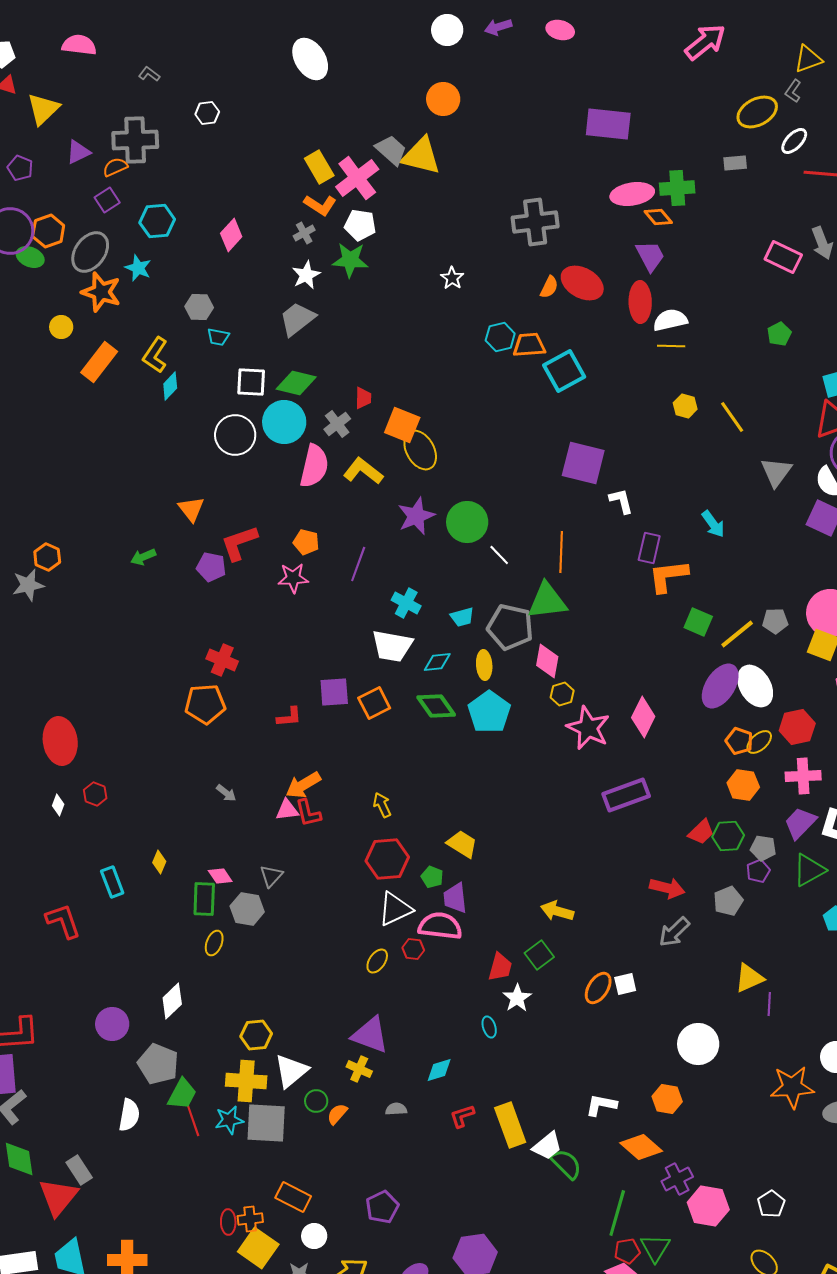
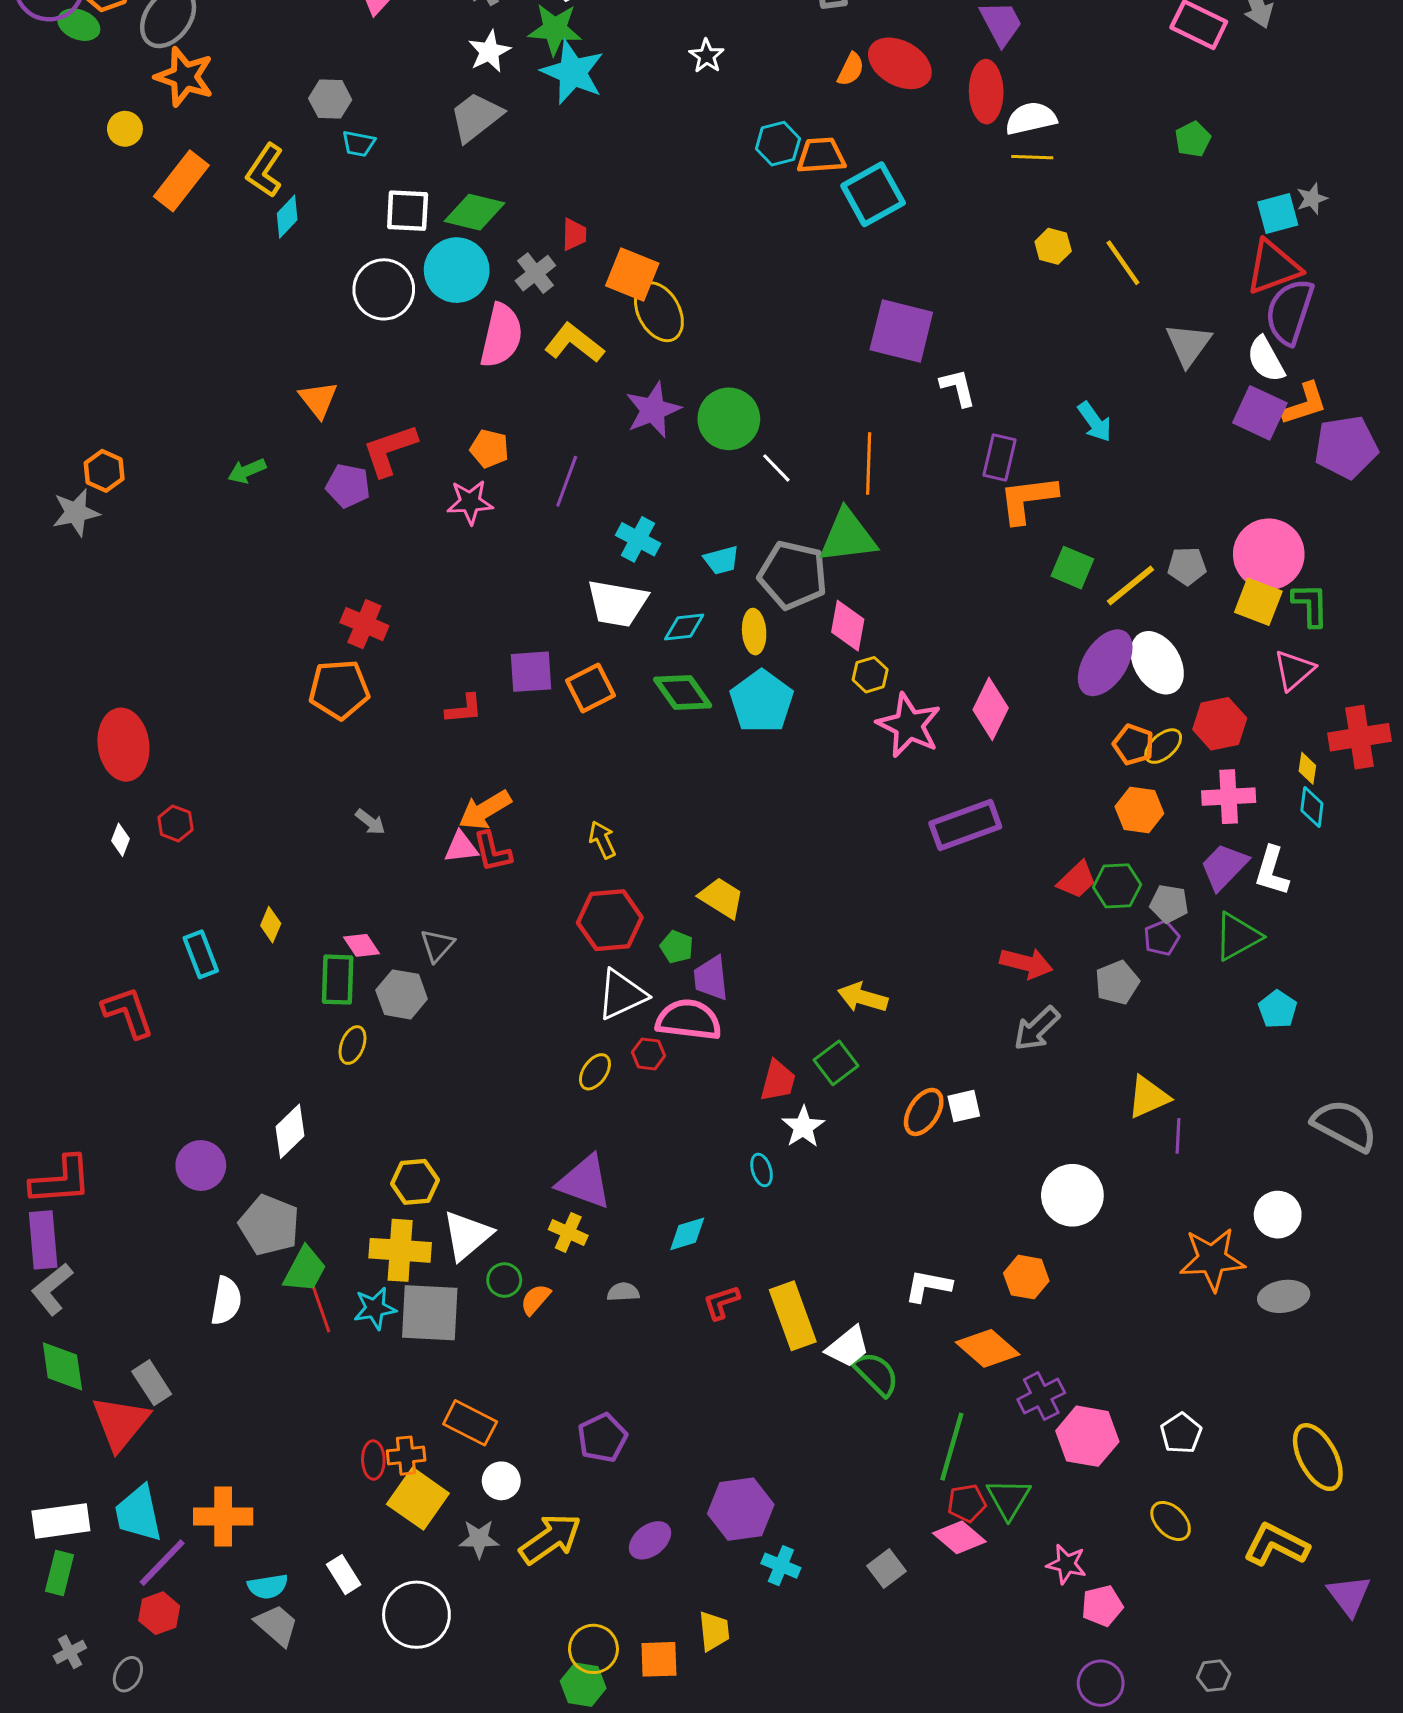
cyan star: (138, 268) -> (573, 72), moved, size x1.6

